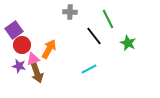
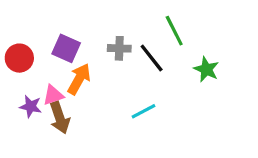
gray cross: (70, 12) -> (119, 48), moved
purple square: (14, 30) -> (66, 48), moved, turned -30
red circle: (22, 45) -> (19, 58), moved

